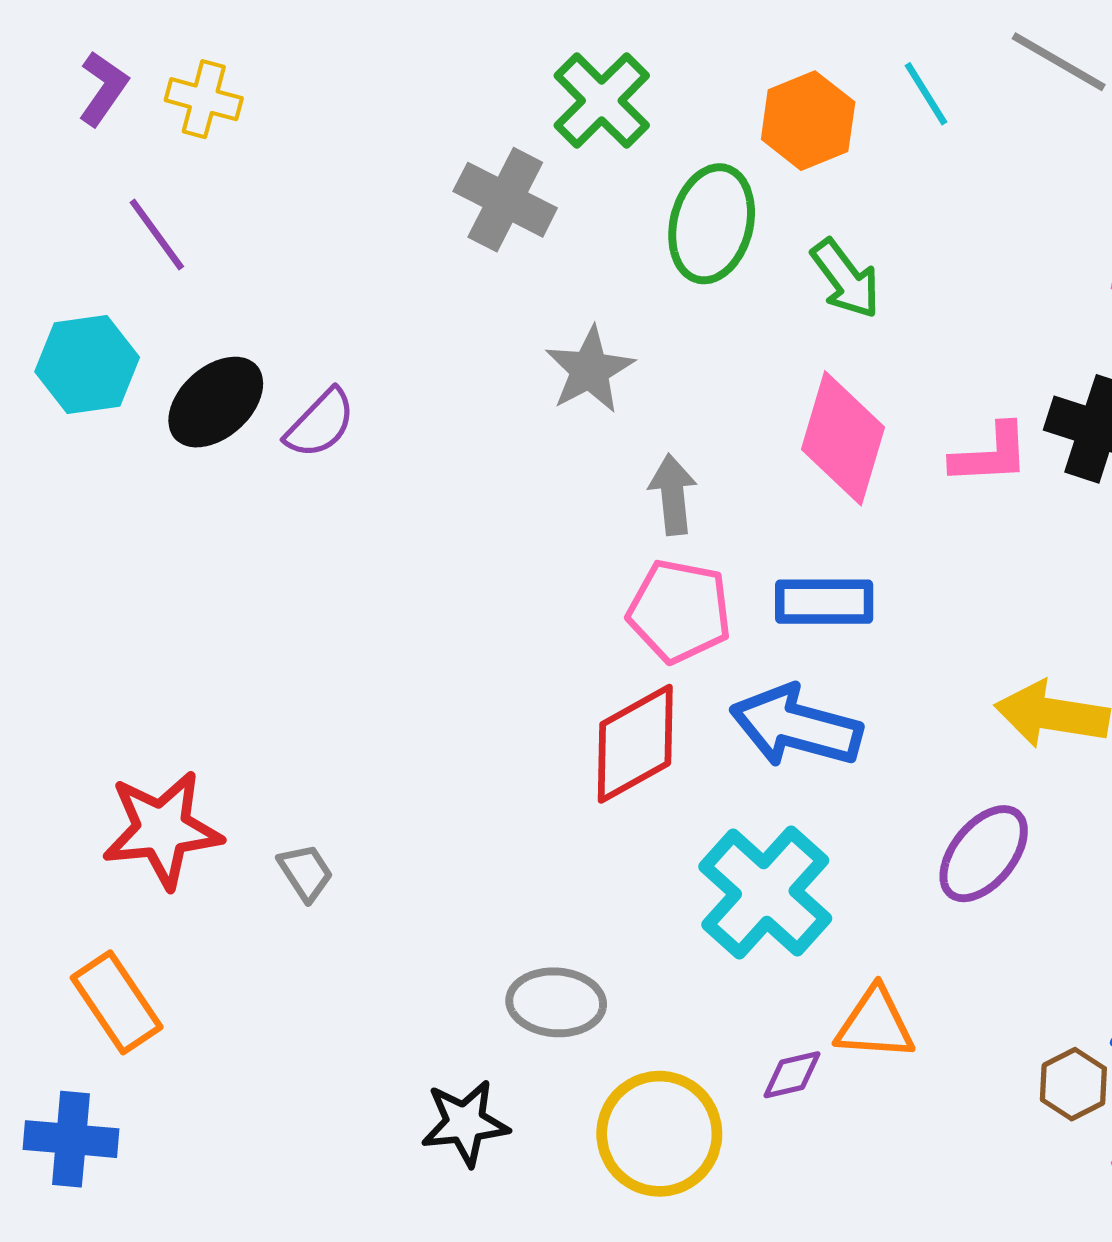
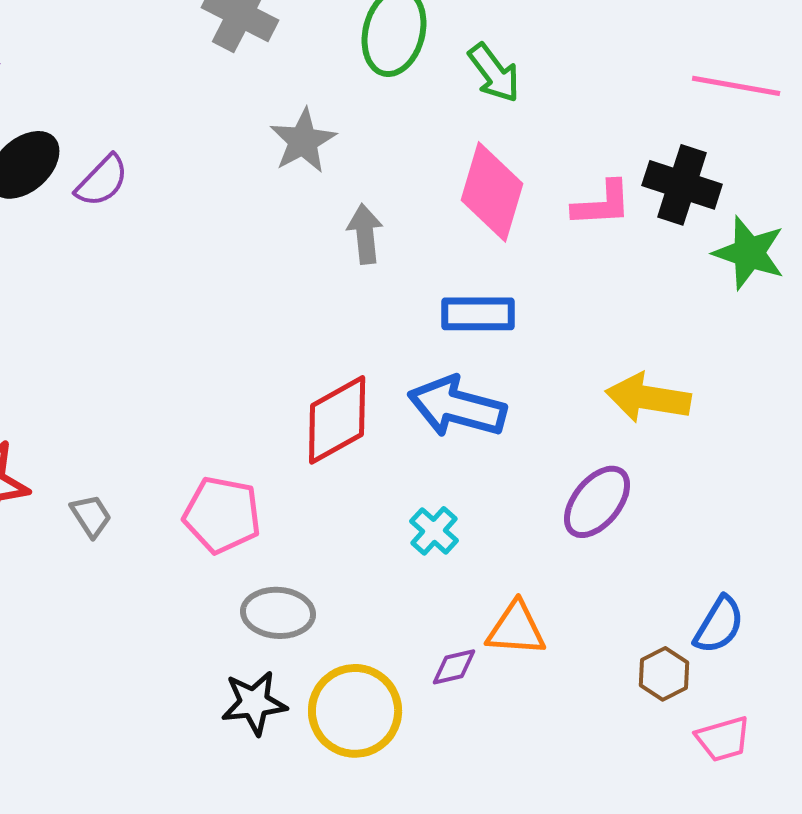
pink pentagon: (679, 611) -> (222, 515), moved
cyan cross: (765, 893) -> (434, 531), size x0.5
black star: (465, 1123) -> (254, 703), moved

